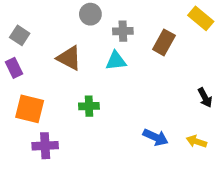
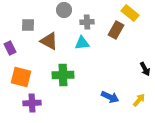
yellow rectangle: (201, 18) -> (130, 13), moved
gray square: (20, 35) -> (28, 25), moved, turned -32
green cross: (89, 106) -> (63, 75), size x1.5
yellow arrow: (197, 141) -> (139, 100), turned 112

